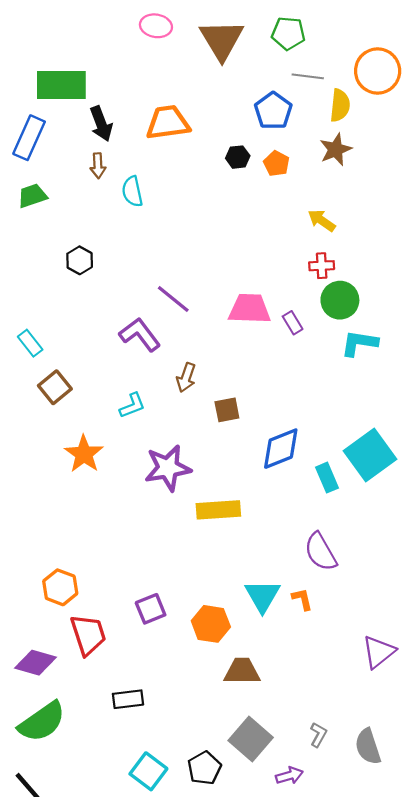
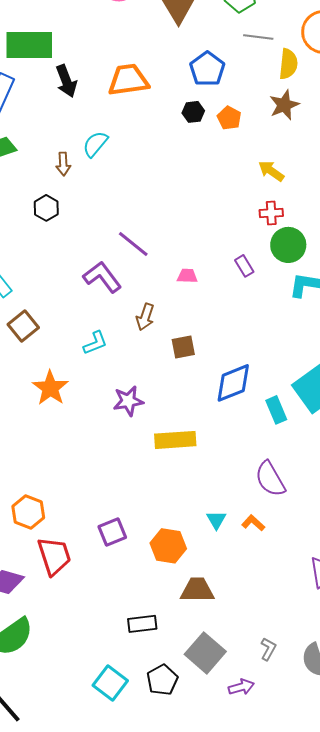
blue pentagon: (273, 111) -> (207, 69), moved
brown arrow: (98, 166) -> (63, 164), moved
cyan semicircle: (132, 191) -> (95, 144), turned 52
pink trapezoid: (250, 309) -> (187, 276), moved, size x0.5
purple star: (168, 468) -> (128, 401), size x0.7
cyan triangle: (262, 596) -> (216, 520), size x0.6
orange L-shape: (302, 599) -> (253, 523), turned -35
black rectangle: (128, 699) -> (142, 624), moved

